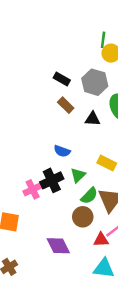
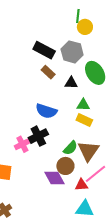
black rectangle: (62, 79) -> (44, 50), size x1.5
blue semicircle: (62, 151) -> (46, 111), size x1.5
green triangle: (78, 175) -> (83, 105), moved, turned 48
purple diamond: (58, 246) -> (55, 178), moved

